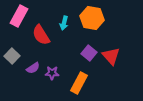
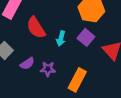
cyan arrow: (64, 23) -> (61, 39), moved
purple square: (89, 53) -> (86, 37), moved

